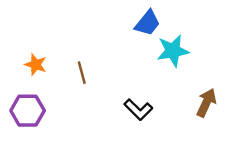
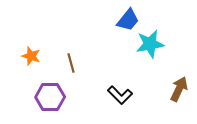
purple hexagon: (28, 111) -> (50, 97), moved

